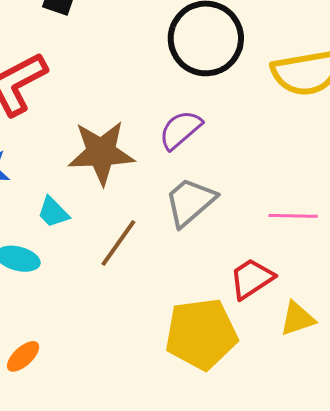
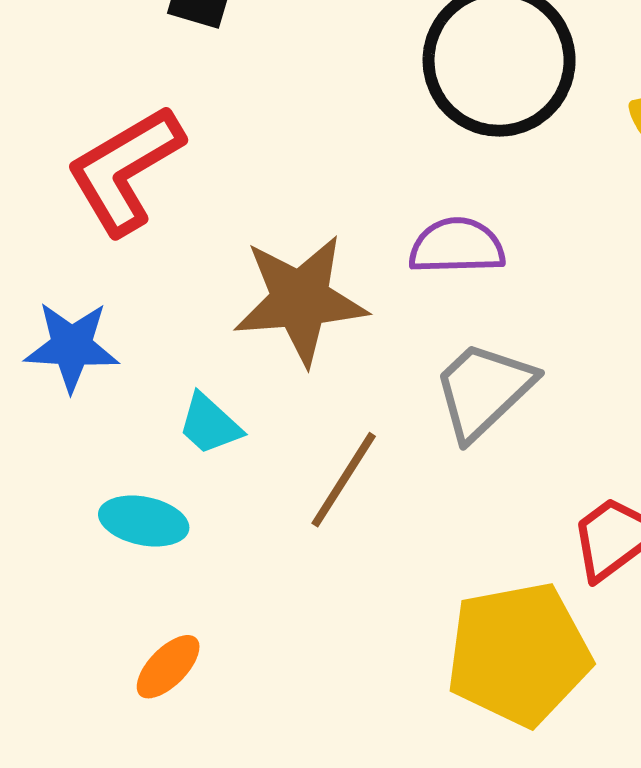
purple semicircle: (180, 130) -> (457, 246), turned 42
orange ellipse: (23, 356) -> (168, 667), moved

